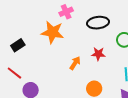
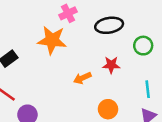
orange arrow: (75, 63) -> (82, 78), turned -144

